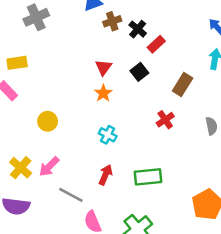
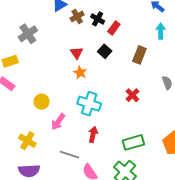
gray cross: (36, 17) -> (28, 34), moved
red cross: (165, 120) -> (132, 95), moved
cyan cross: (108, 135) -> (89, 104), size x1.6
pink arrow: (49, 167) -> (58, 122), moved
green rectangle: (148, 177) -> (133, 142), moved

